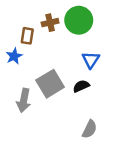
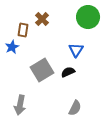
green circle: (79, 20) -> (88, 17), moved
brown cross: (50, 23) -> (42, 19), turned -32
gray arrow: (24, 100) -> (20, 105), moved

